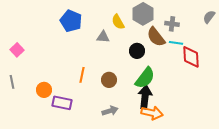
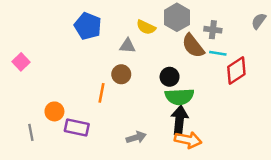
yellow semicircle: (118, 22) -> (146, 27), turned -35
black circle: (137, 51) -> (170, 77), moved
red diamond: (191, 57) -> (236, 71), turned 60
green semicircle: (145, 78) -> (179, 97), turned 50
brown circle: (109, 80) -> (121, 74), moved
gray line: (12, 82) -> (31, 132), moved

